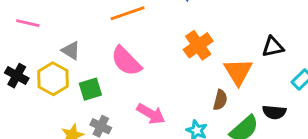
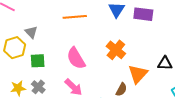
orange cross: (198, 45) -> (116, 50), turned -30
pink semicircle: (126, 61) -> (76, 58), moved

